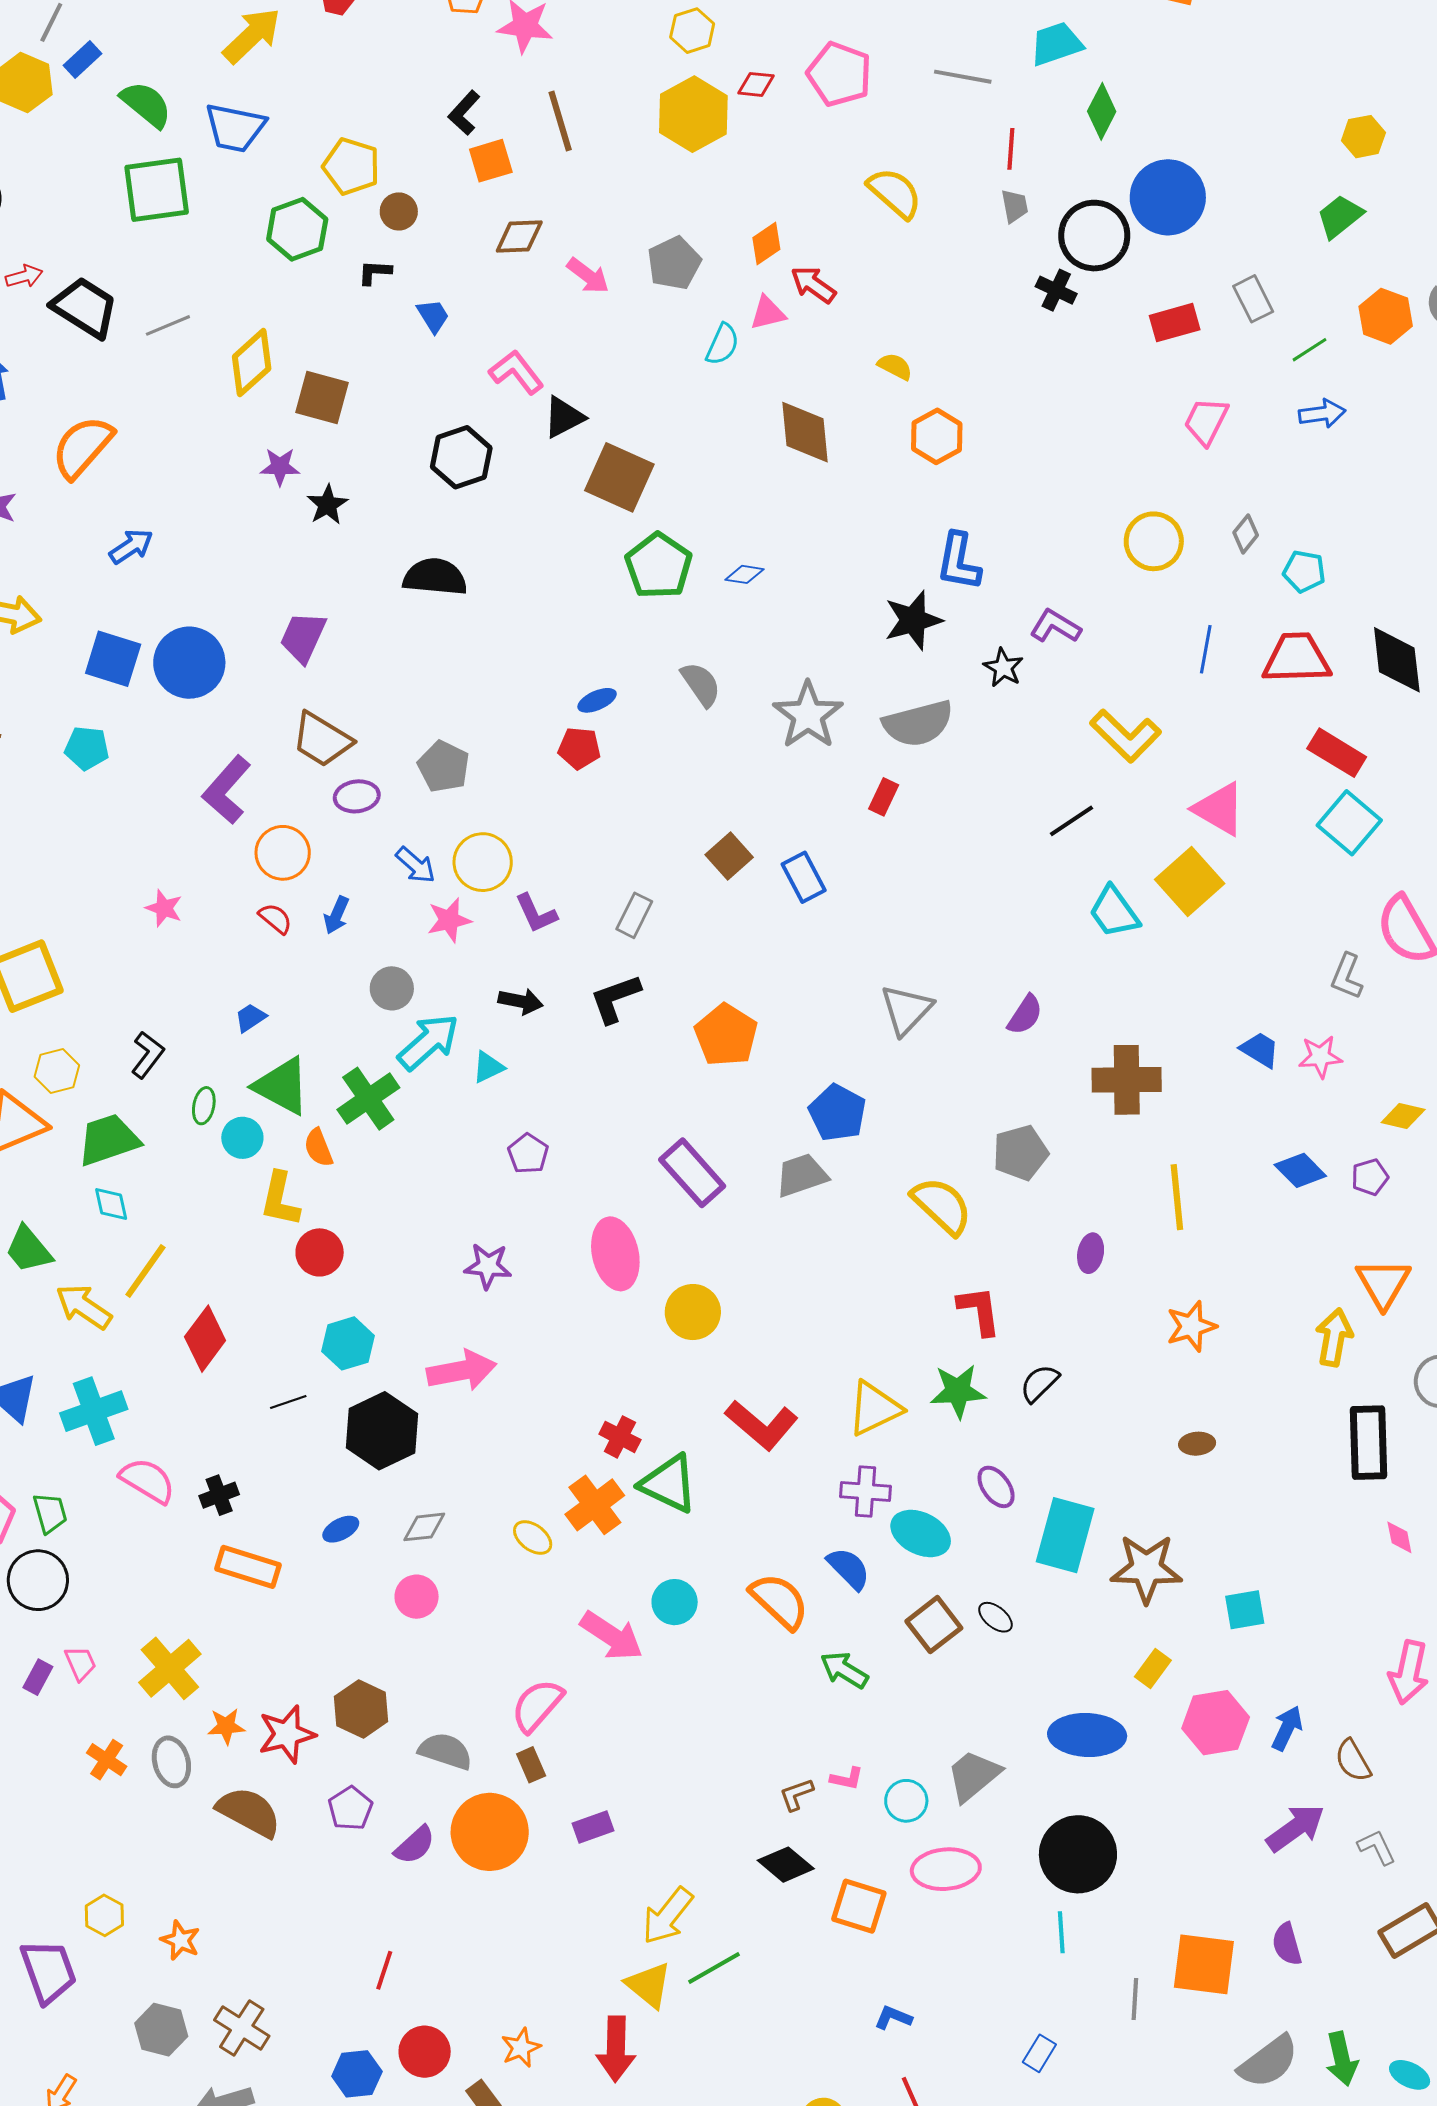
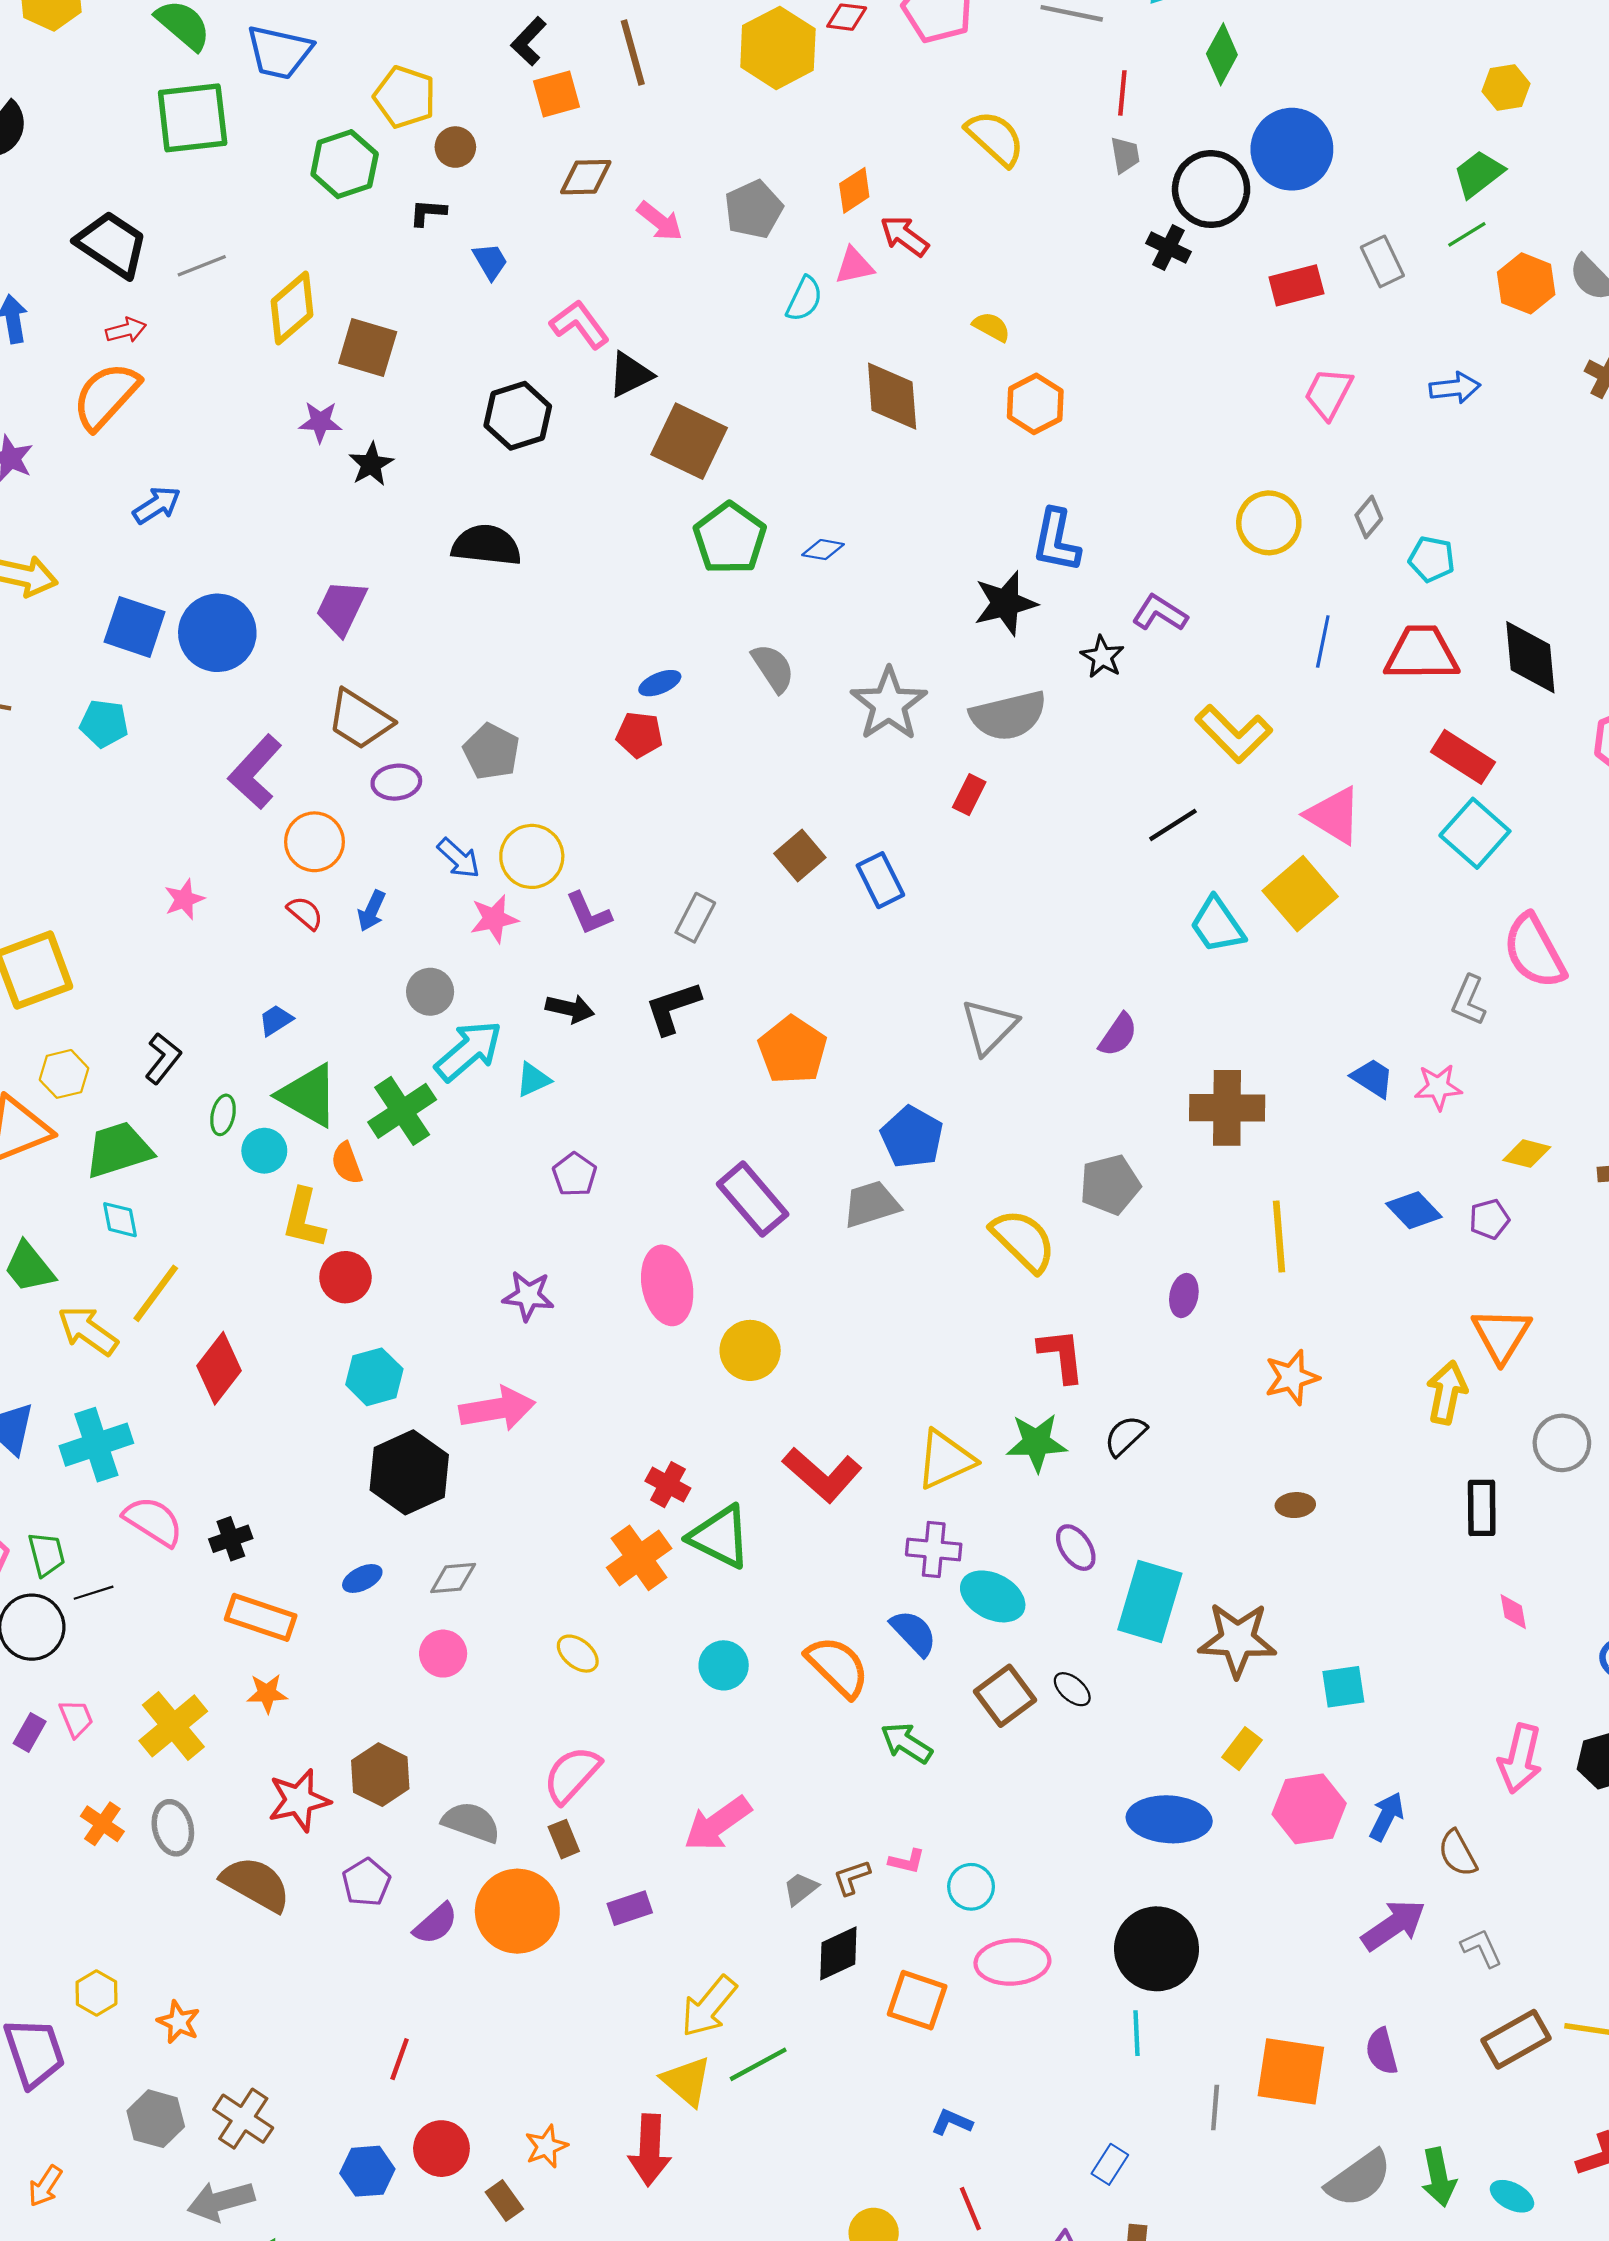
red arrow: (24, 276) -> (126, 330), moved
green line: (1309, 350) -> (1467, 234), moved
pink star: (164, 908) -> (184, 899), turned 30
black line: (288, 1402) -> (94, 1593), moved
black rectangle: (1368, 1443) -> (1482, 1508), size x0.7
yellow ellipse: (533, 1538) -> (578, 1654), moved
pink arrow: (612, 1636) -> (718, 1824), moved, turned 110
orange star: (226, 1726) -> (267, 1693), moved
gray trapezoid: (974, 1776) -> (800, 1889), moved, size x0.6
black diamond: (786, 1865) -> (838, 1953), turned -66

